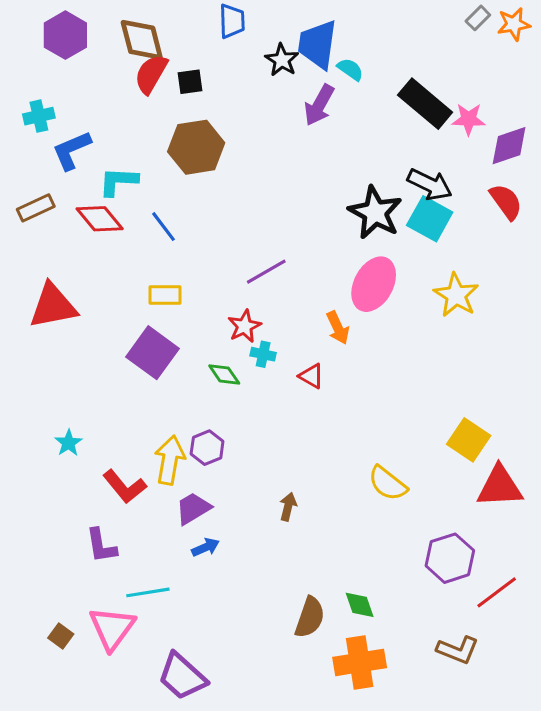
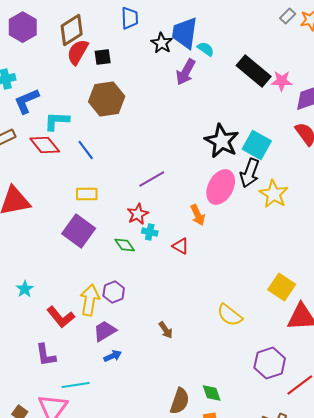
brown diamond: (142, 40) -> (72, 30), turned 72
black arrow: (430, 185) -> (250, 173), moved, turned 84
brown arrow: (288, 507) -> (166, 330), turned 132

